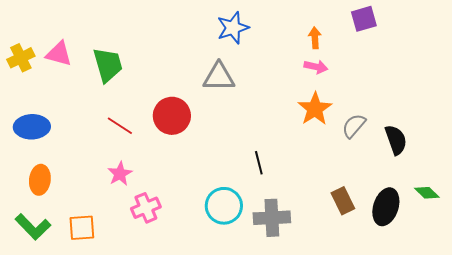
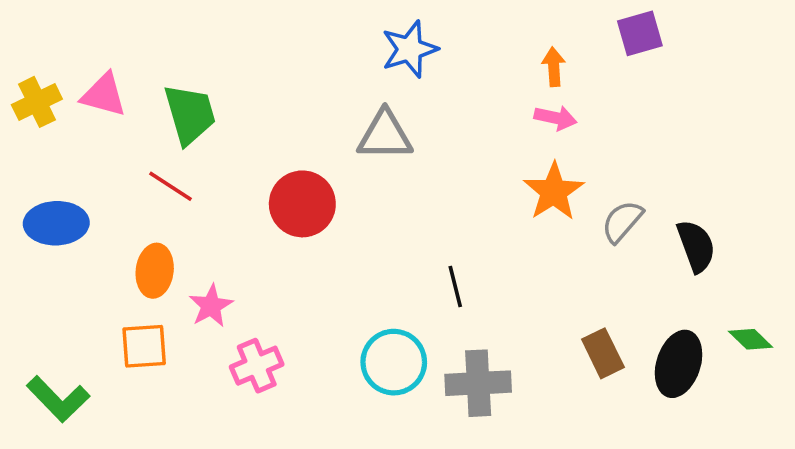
red line: (120, 126) -> (171, 186), moved
orange ellipse: (40, 180) -> (155, 271), moved
orange square: (82, 228) -> (144, 346), moved

